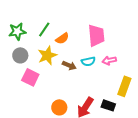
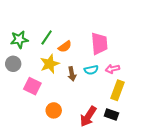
gray circle: (20, 55) -> (13, 64), moved
brown arrow: (69, 65) -> (72, 74), turned 56
yellow rectangle: (124, 86) -> (118, 90), moved
orange circle: (59, 107) -> (54, 110), moved

